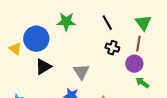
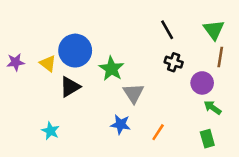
green star: (66, 22) -> (111, 69), moved, turned 30
brown line: (138, 44) -> (220, 57), moved
black triangle: (43, 67) -> (70, 87), moved

